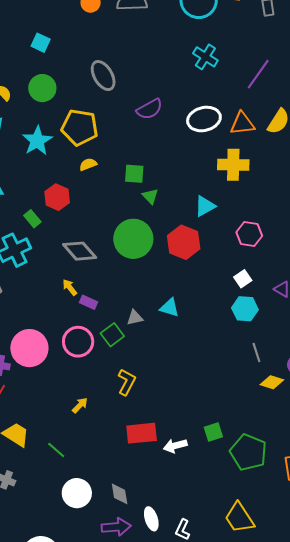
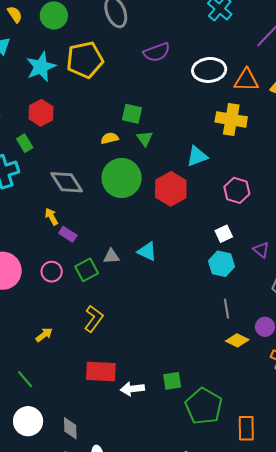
yellow pentagon: (80, 127) -> (85, 60), turned -30
yellow semicircle: (88, 164) -> (110, 138), moved
red hexagon: (57, 197) -> (41, 113), moved
pink circle: (78, 342) -> (52, 272), size x0.7
green line: (56, 450) -> (25, 379), moved

